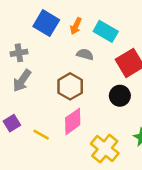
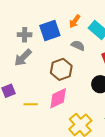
blue square: (46, 23) -> (50, 30), moved, turned 30
yellow line: (41, 135) -> (31, 104), turned -40

